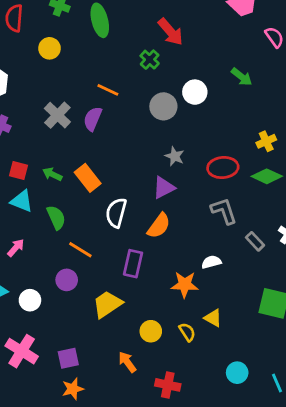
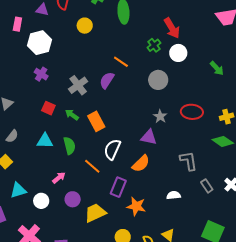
white circle: (195, 92) -> (178, 53), moved
gray cross: (57, 115) -> (78, 85), moved
red ellipse: (223, 168) -> (192, 112), moved
purple triangle: (164, 188) -> (149, 137), turned 30
cyan triangle: (22, 201) -> (45, 141), moved, turned -30
pink arrow: (16, 248) -> (59, 178), moved
orange line: (80, 250) -> (92, 166), moved
purple circle: (67, 280) -> (73, 199), moved
orange star: (185, 285) -> (136, 206), moved

